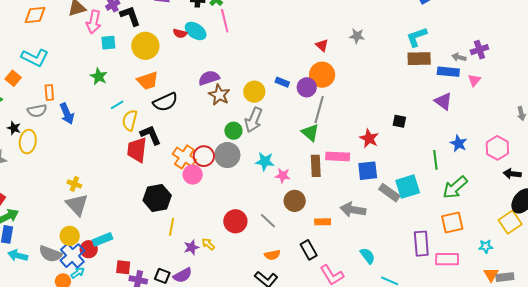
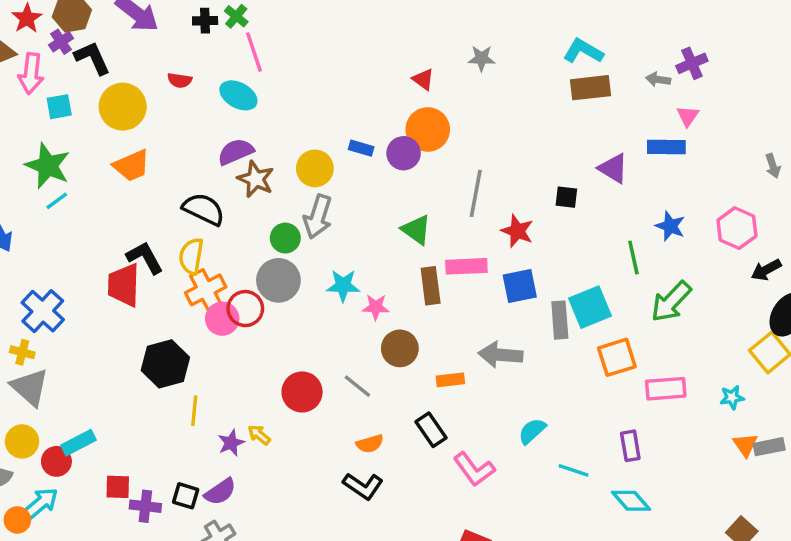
cyan ellipse: (196, 31) -> (238, 95), moved
cyan L-shape: (417, 37) -> (583, 51), turned 55
blue rectangle: (448, 72) -> (666, 147), moved
green star: (99, 76) -> (48, 166), size x1.5
purple triangle: (443, 101) -> (613, 168), moved
black semicircle: (165, 102) -> (204, 209), moved, turned -125
cyan line: (117, 105) -> (57, 201), moved
gray line: (319, 110) -> (476, 193), moved
yellow semicircle: (130, 120) -> (191, 256), moved
red circle: (204, 156) -> (245, 309), moved
orange cross: (184, 157) -> (206, 290), turned 35
black arrow: (512, 174) -> (766, 270), turned -30
gray rectangle: (389, 193) -> (560, 320), turned 55
orange square: (452, 222) -> (617, 357), moved
purple rectangle: (421, 244) -> (630, 446), moved, size x0.7
blue cross: (72, 256) -> (43, 311), moved
cyan semicircle: (367, 256) -> (532, 431), turned -90
pink rectangle: (447, 259) -> (666, 389), moved
cyan arrow: (78, 273) -> (41, 503), size x1.5

